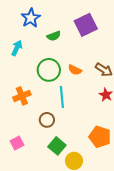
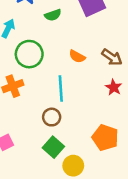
green circle: (49, 70) -> (29, 54), moved
brown circle: (47, 120) -> (52, 117), moved

